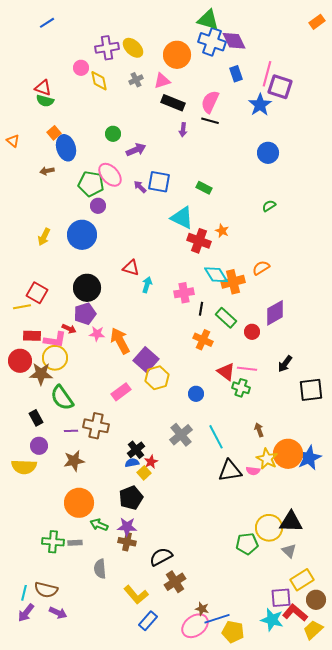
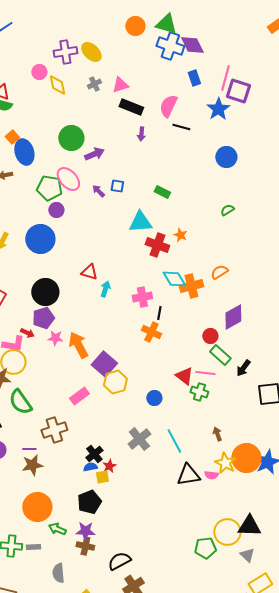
orange circle: (177, 55) -> (135, 26), moved, size x0.7
black line: (210, 121) -> (181, 127), moved
green circle: (113, 134) -> (71, 138), size x1.6
blue square: (159, 182) -> (117, 186), size x0.6
cyan triangle: (182, 218) -> (140, 222), turned -30
green rectangle: (226, 318) -> (220, 355), moved
orange cross: (203, 340) -> (151, 332), moved
brown cross: (96, 426) -> (54, 430), turned -30
purple line: (71, 431) -> (29, 449), moved
yellow square: (144, 473) -> (102, 477), turned 32

